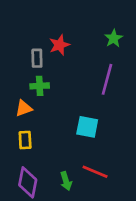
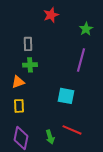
red star: (59, 45) -> (51, 15), moved

